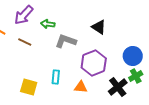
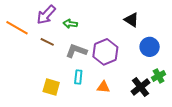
black triangle: (99, 27) -> (131, 20), moved
gray L-shape: (66, 41) -> (76, 51), moved
blue circle: (133, 56) -> (150, 47), moved
purple hexagon: (94, 63) -> (105, 52), moved

